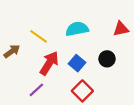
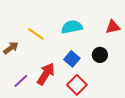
red arrow: (49, 63) -> (46, 74), moved
purple line: (36, 90) -> (21, 81), moved

